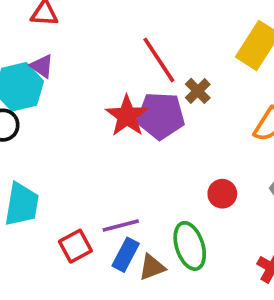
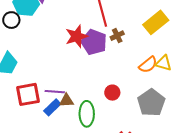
red square: (75, 246) -> (28, 94), size x1.4
brown triangle: (152, 267) -> (67, 101), moved

